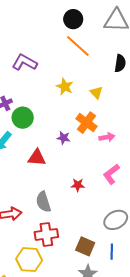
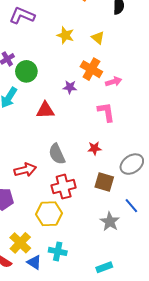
pink L-shape: (111, 174) -> (106, 112), moved, turned 125
red star: (78, 185) -> (94, 148), moved
brown square: (85, 246) -> (104, 182), moved
blue line: (112, 252) -> (131, 206), moved, turned -35

